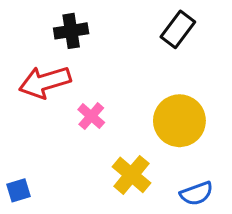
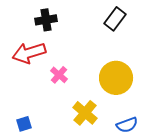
blue square: (18, 190) -> (24, 124), moved

